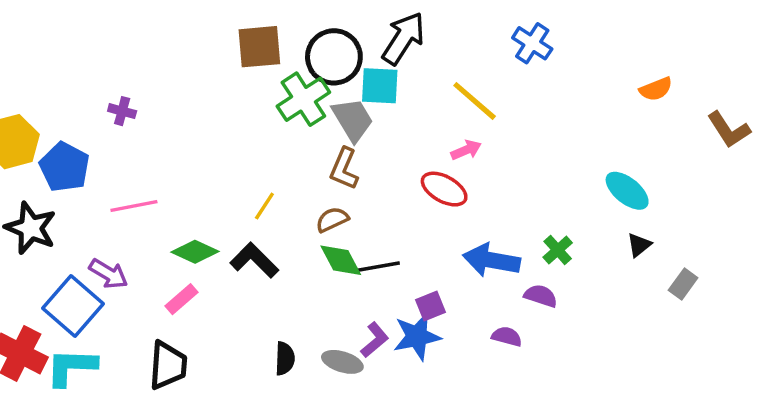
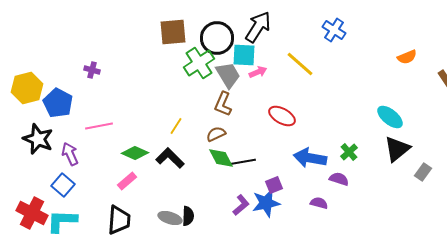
pink arrow: (466, 150) -> (258, 72), moved
black triangle: (639, 245) -> (397, 149), size x1.8
purple arrow: (109, 274) -> (70, 154), moved, turned -145
blue square: (73, 306) -> (63, 185), size x0.7
gray ellipse: (342, 362) -> (170, 218), moved

